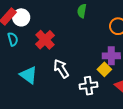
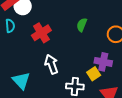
green semicircle: (82, 11) -> (82, 25), moved
cyan triangle: (29, 75) -> (21, 81), moved

